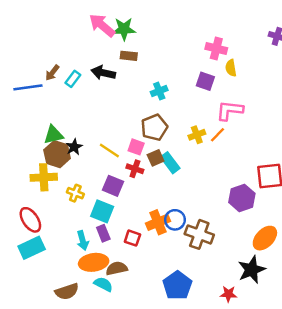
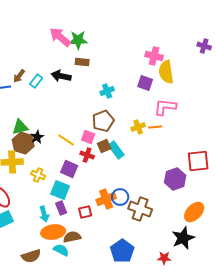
yellow semicircle: (231, 68) -> (166, 72), size x1.6
orange line: (218, 135) -> (155, 127), turned 40
red square: (132, 238) -> (85, 212), turned -32

